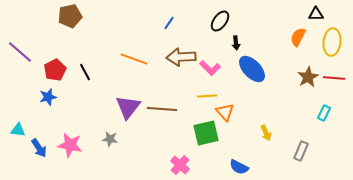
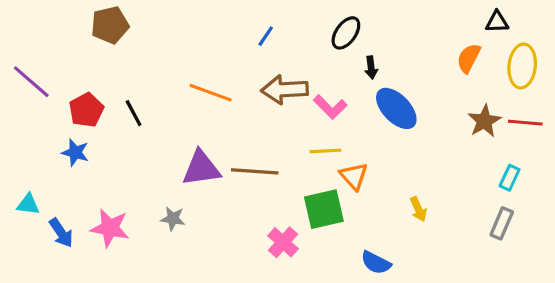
blue star: (48, 97) -> (75, 153), turned 30
purple triangle: (128, 107) -> (201, 168), turned 44
gray rectangle: (301, 151) -> (502, 223), moved
pink cross: (180, 165) -> (283, 242), moved

